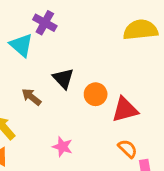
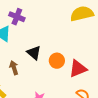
brown arrow: (31, 97) -> (14, 68), turned 40

